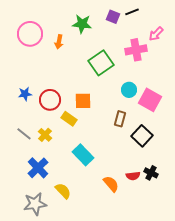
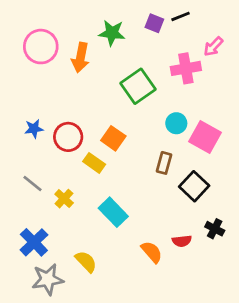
orange arrow: (59, 42) -> (80, 58), size x1.5
orange square: (83, 101) -> (113, 138), turned 36
yellow cross: (45, 135) -> (64, 199), moved
blue cross: (38, 168) -> (34, 242), moved
black cross: (151, 173) -> (215, 229), moved

